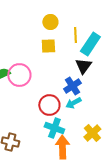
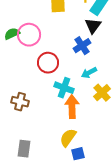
cyan arrow: (73, 103) -> (89, 73), moved
red circle: (49, 105) -> (48, 63), moved

